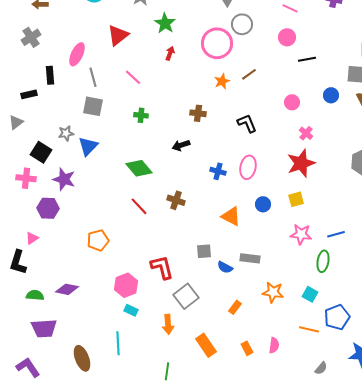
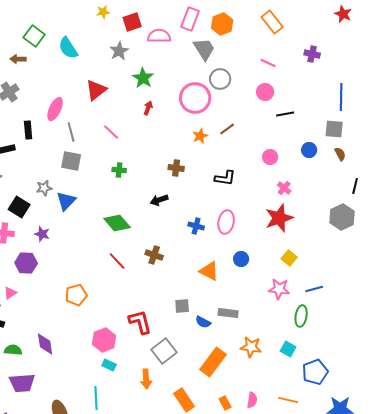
black L-shape: (247, 123) -> (225, 178), turned 120
purple star: (64, 179) -> (42, 234), size x0.7
yellow square: (296, 199) -> (289, 258), moved, turned -35
purple diamond: (67, 289) -> (45, 344), turned 70
orange rectangle: (235, 307) -> (213, 362), size x2.0
orange line: (309, 329) -> (288, 400), moved

